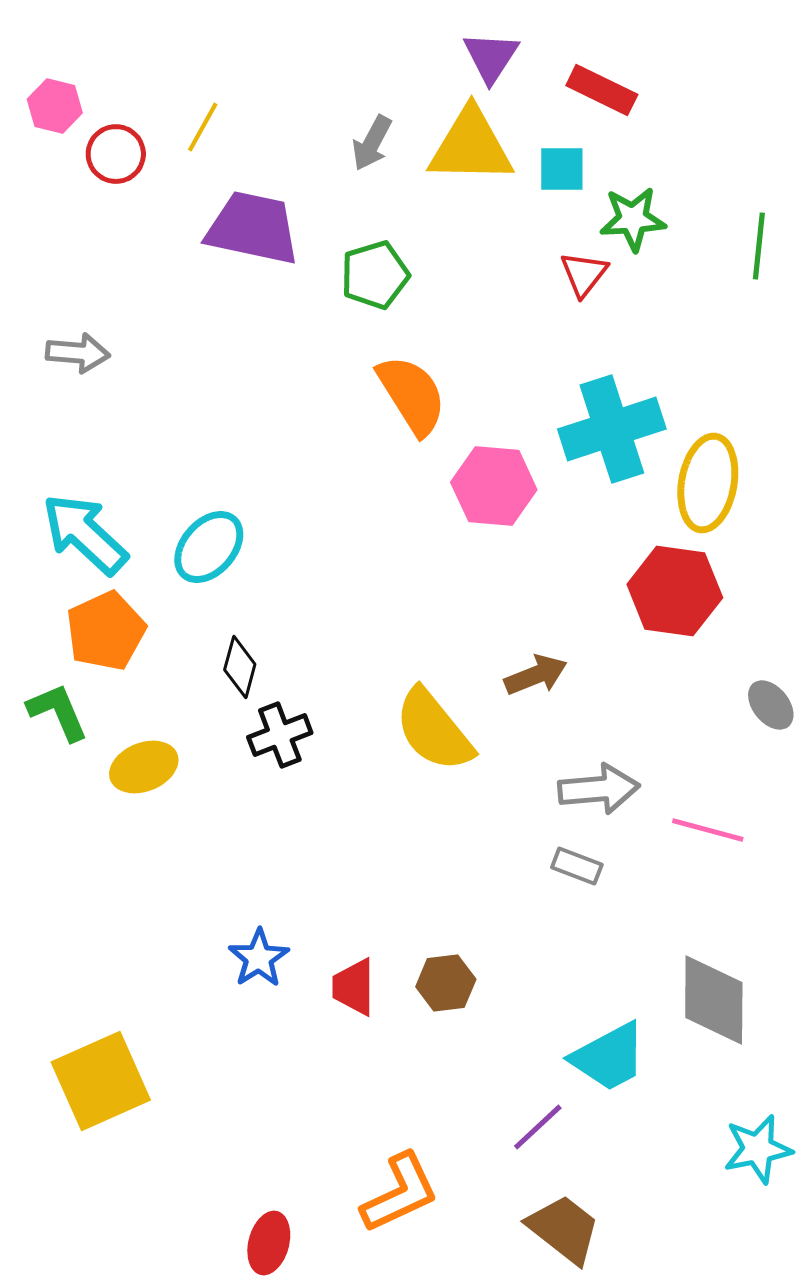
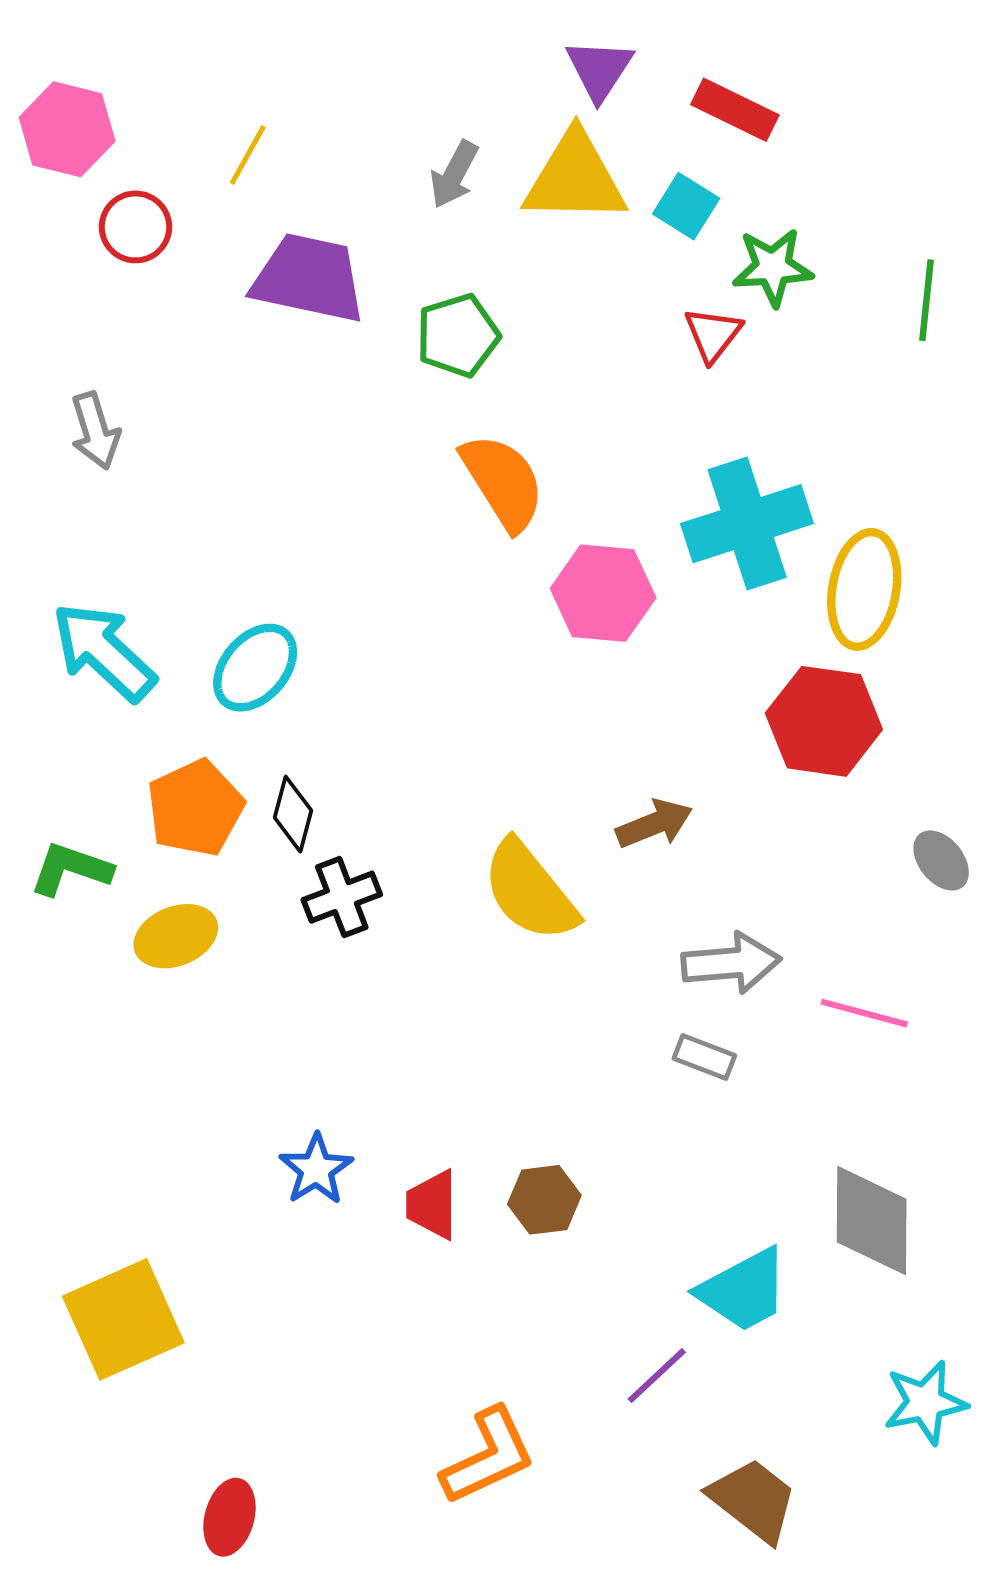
pink hexagon: (55, 106) -> (67, 129), size x1.4
red circle: (116, 154) -> (135, 227), moved
cyan square: (562, 169) -> (686, 206), turned 32
gray arrow: (78, 353) -> (95, 431), turned 68
orange pentagon: (106, 631) -> (195, 808), moved
green L-shape: (58, 712) -> (71, 869), turned -48
brown trapezoid: (564, 1229) -> (753, 1500), moved
red ellipse: (269, 1243) -> (229, 1517), moved

